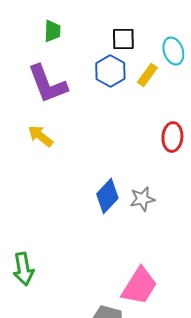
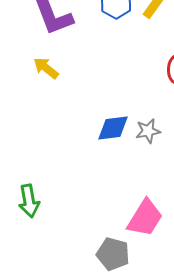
blue diamond: (107, 196) -> (113, 128), turned 40

